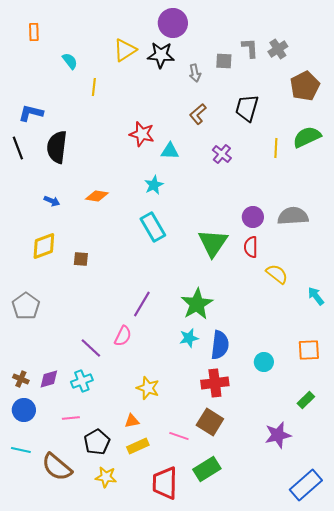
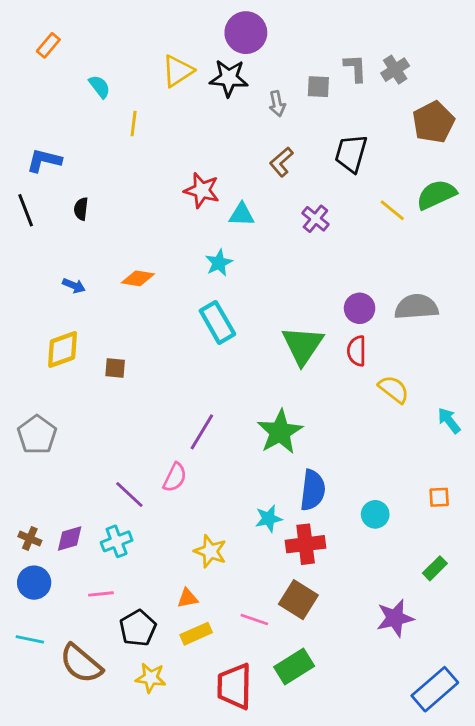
orange rectangle: (34, 32) -> (48, 45), turned 42
black semicircle: (57, 147) -> (81, 209), size x0.5
yellow line: (276, 148) -> (392, 210), turned -54
cyan star: (189, 338) -> (269, 519), moved
orange square: (309, 350) -> (439, 497), size x0.7

